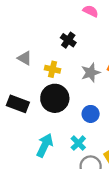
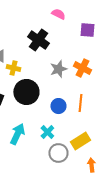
black cross: (68, 40) -> (38, 40), size x1.5
yellow cross: (53, 69) -> (13, 68), moved

